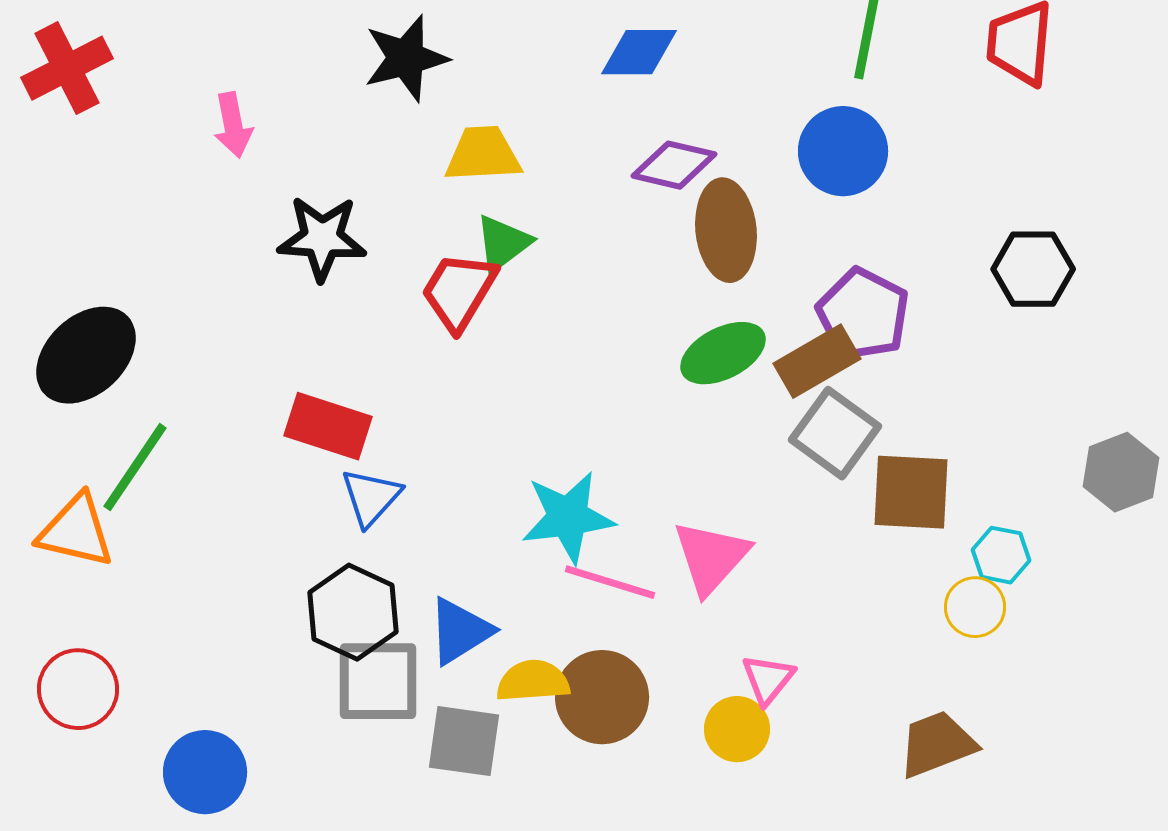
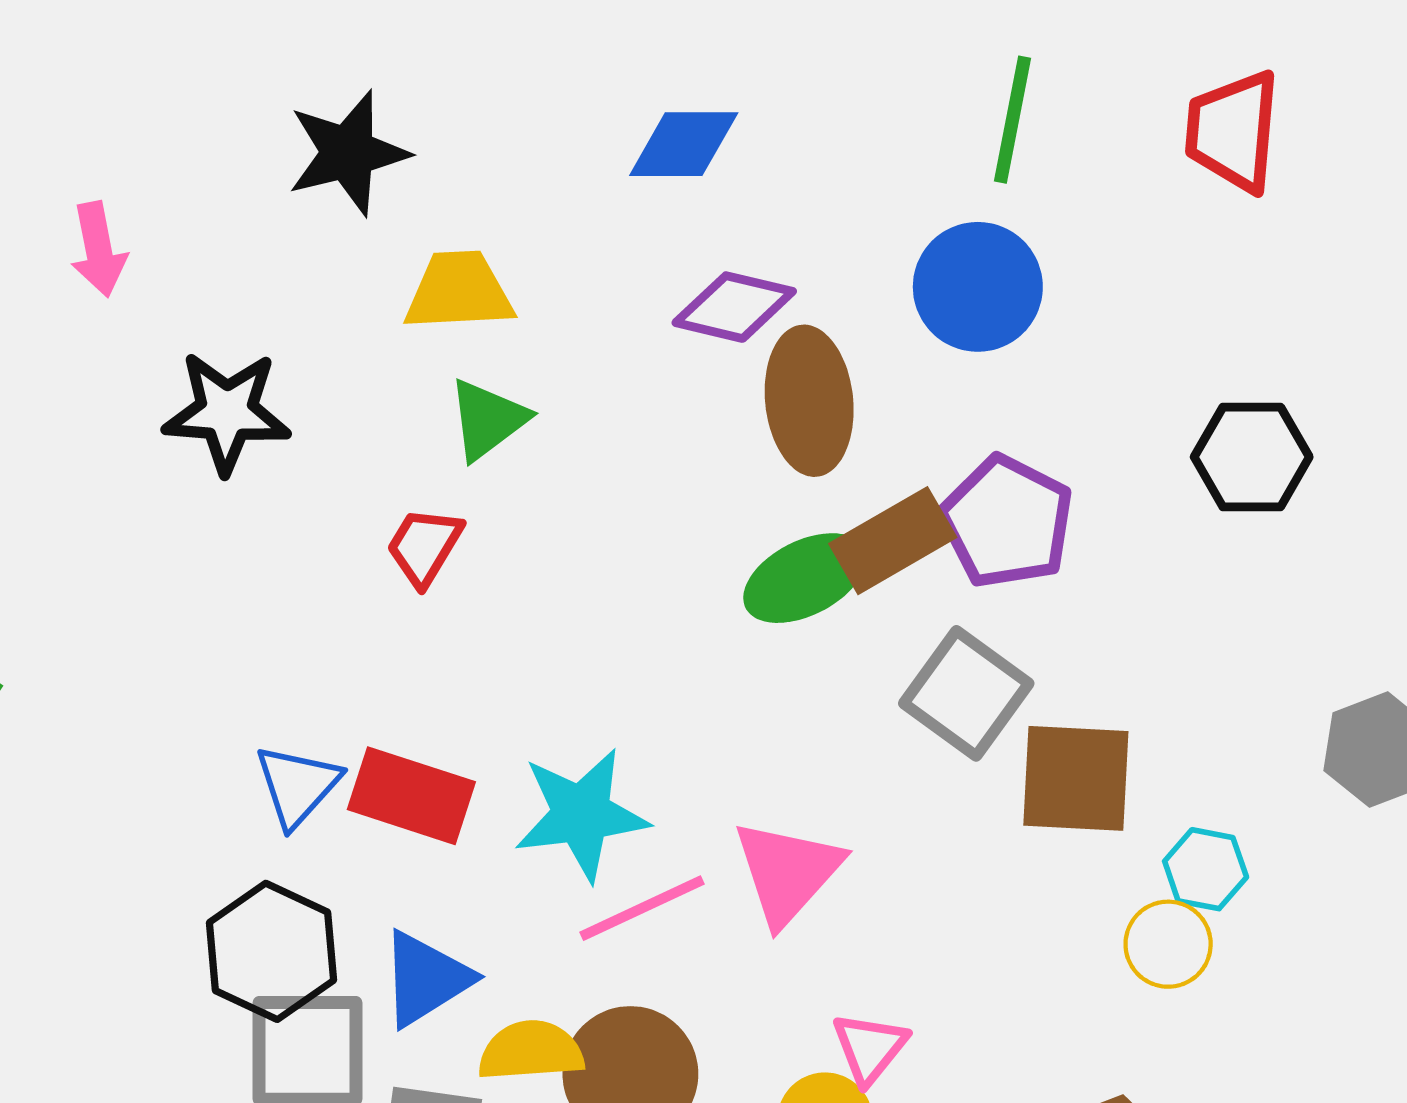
red trapezoid: (459, 291) -> (424, 546), moved, size x0.7
brown rectangle: (817, 361) -> (893, 541), moved
red rectangle: (328, 426) -> (411, 796), moved
pink line: (610, 582) -> (642, 908), turned -42

